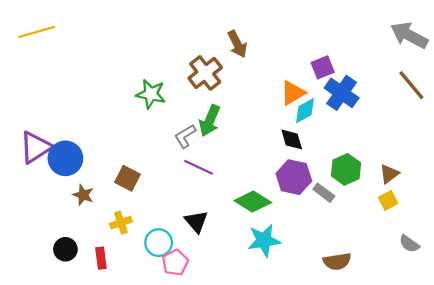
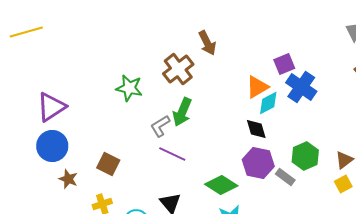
purple triangle: (35, 147) -> (51, 107), moved

